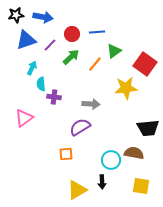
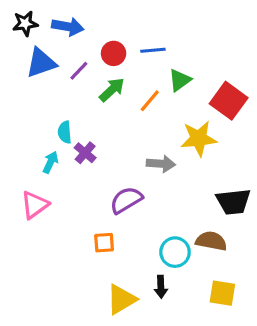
cyan arrow: (32, 68) -> (50, 162), moved
purple cross: (54, 97) -> (85, 153), turned 32
gray arrow: (91, 104) -> (161, 164), moved
pink triangle: (24, 118) -> (35, 205), moved

